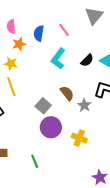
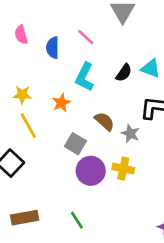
pink semicircle: (11, 27) -> (21, 35), moved
orange star: (19, 44) -> (61, 103), moved
yellow cross: (79, 138) -> (123, 169), moved

